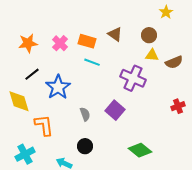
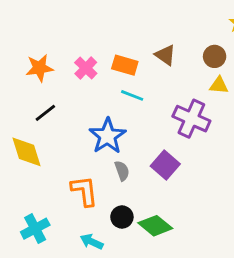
blue star: (58, 87) -> (107, 136), moved
orange L-shape: (44, 125) -> (84, 191), moved
green diamond: (140, 150) -> (155, 226), moved

